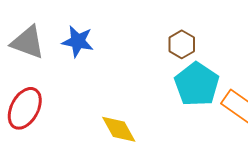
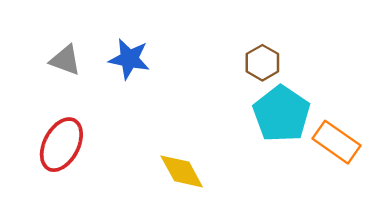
gray triangle: (28, 42) -> (65, 60), size x0.7

